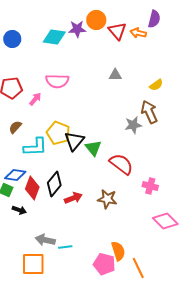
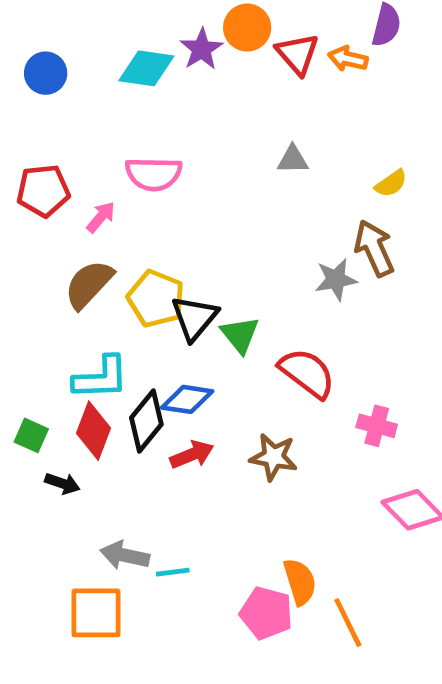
purple star: (77, 29) -> (202, 49), turned -30
brown semicircle: (15, 127) -> (89, 284), moved, size x1.6
cyan L-shape: (35, 147) -> (101, 378), moved
blue diamond: (15, 175) -> (187, 399), moved

